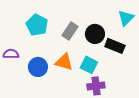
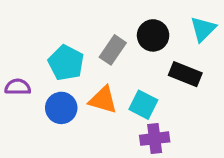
cyan pentagon: (37, 25) -> (66, 63), moved
black circle: (95, 34) -> (153, 35), moved

